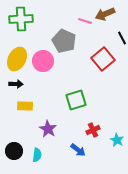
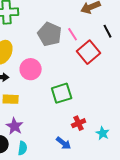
pink line: (85, 21) -> (73, 34), moved, turned 40
pink circle: (43, 61) -> (31, 69), moved
purple star: (48, 129) -> (15, 126), moved

